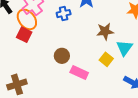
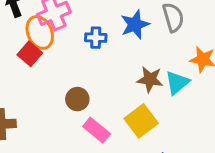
cyan triangle: (124, 48) -> (177, 83), moved
yellow square: (106, 59) -> (141, 121), size x1.5

